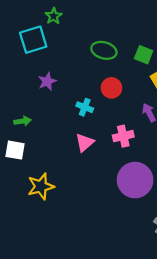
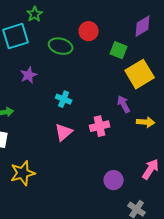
green ellipse: (104, 50) -> (61, 46), moved
red circle: (111, 88) -> (89, 31), moved
purple circle: (135, 180) -> (114, 180), moved, size x0.6

